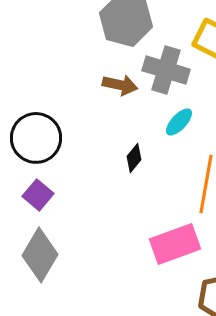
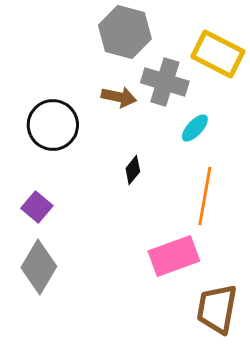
cyan ellipse: (179, 122) -> (195, 128), moved
black circle: (36, 138) -> (53, 125), moved

